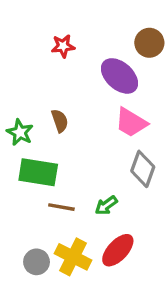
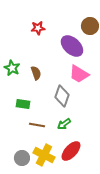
green star: (20, 132) -> (12, 68), moved
gray diamond: (143, 169) -> (62, 96), moved
green rectangle: (38, 172) -> (23, 104), size x0.6

